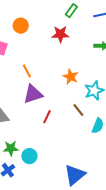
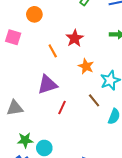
red star: (60, 34) -> (75, 38), moved, turned -30
orange line: (27, 71) -> (53, 51), moved

